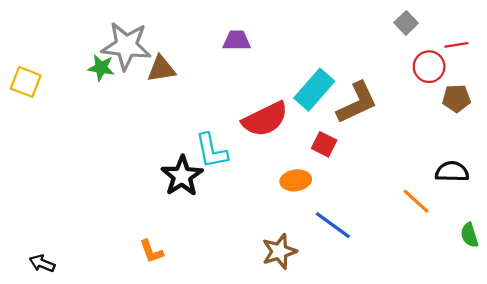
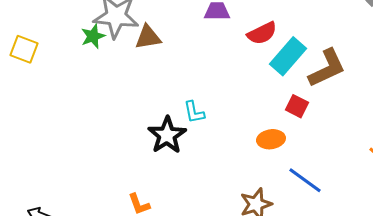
green star: (101, 68) -> (93, 36), turned -30
red semicircle: (265, 119) -> (262, 33), moved, size x0.7
cyan L-shape: (212, 151) -> (194, 112), size x0.7

